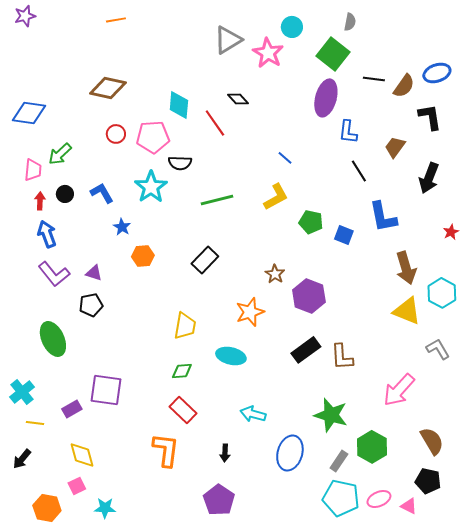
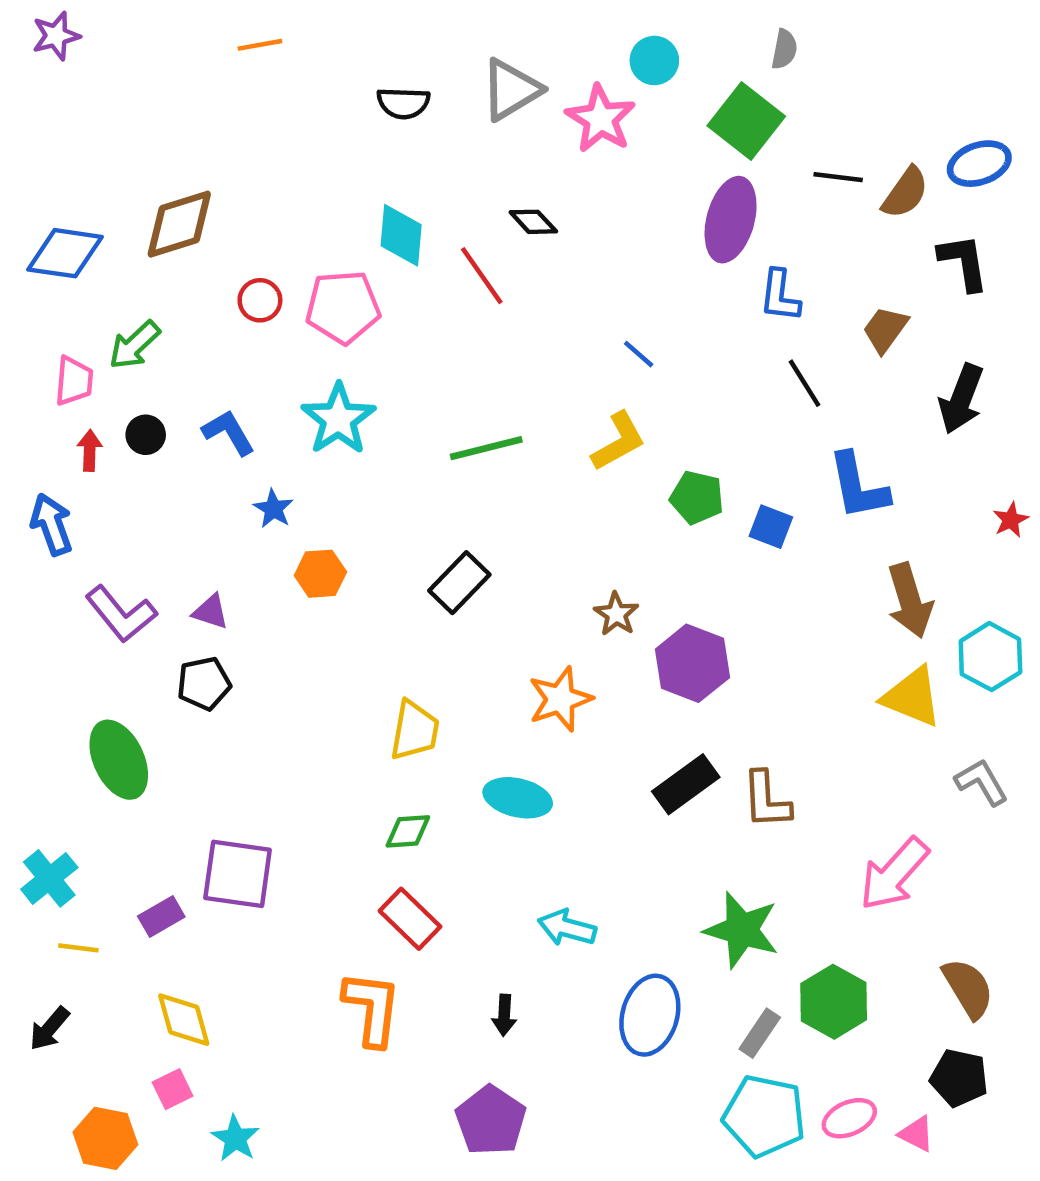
brown diamond: (108, 88) -> (179, 224), moved, turned -30
black semicircle: (180, 163) -> (403, 103), moved
blue arrow: (47, 234) -> (52, 524), moved
cyan star: (105, 508) -> (235, 1138), turned 30

